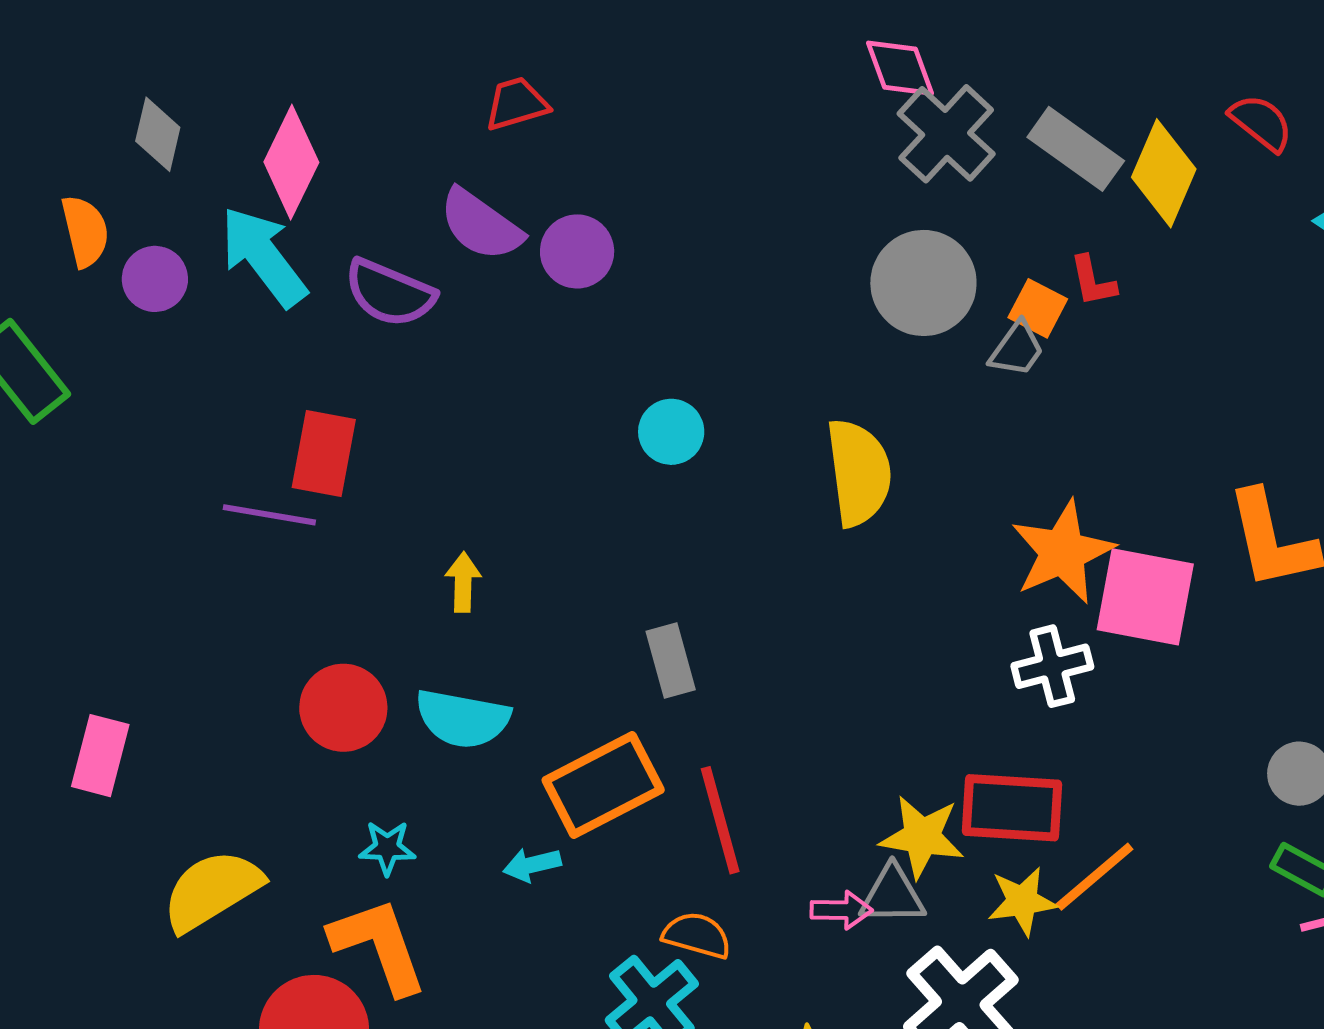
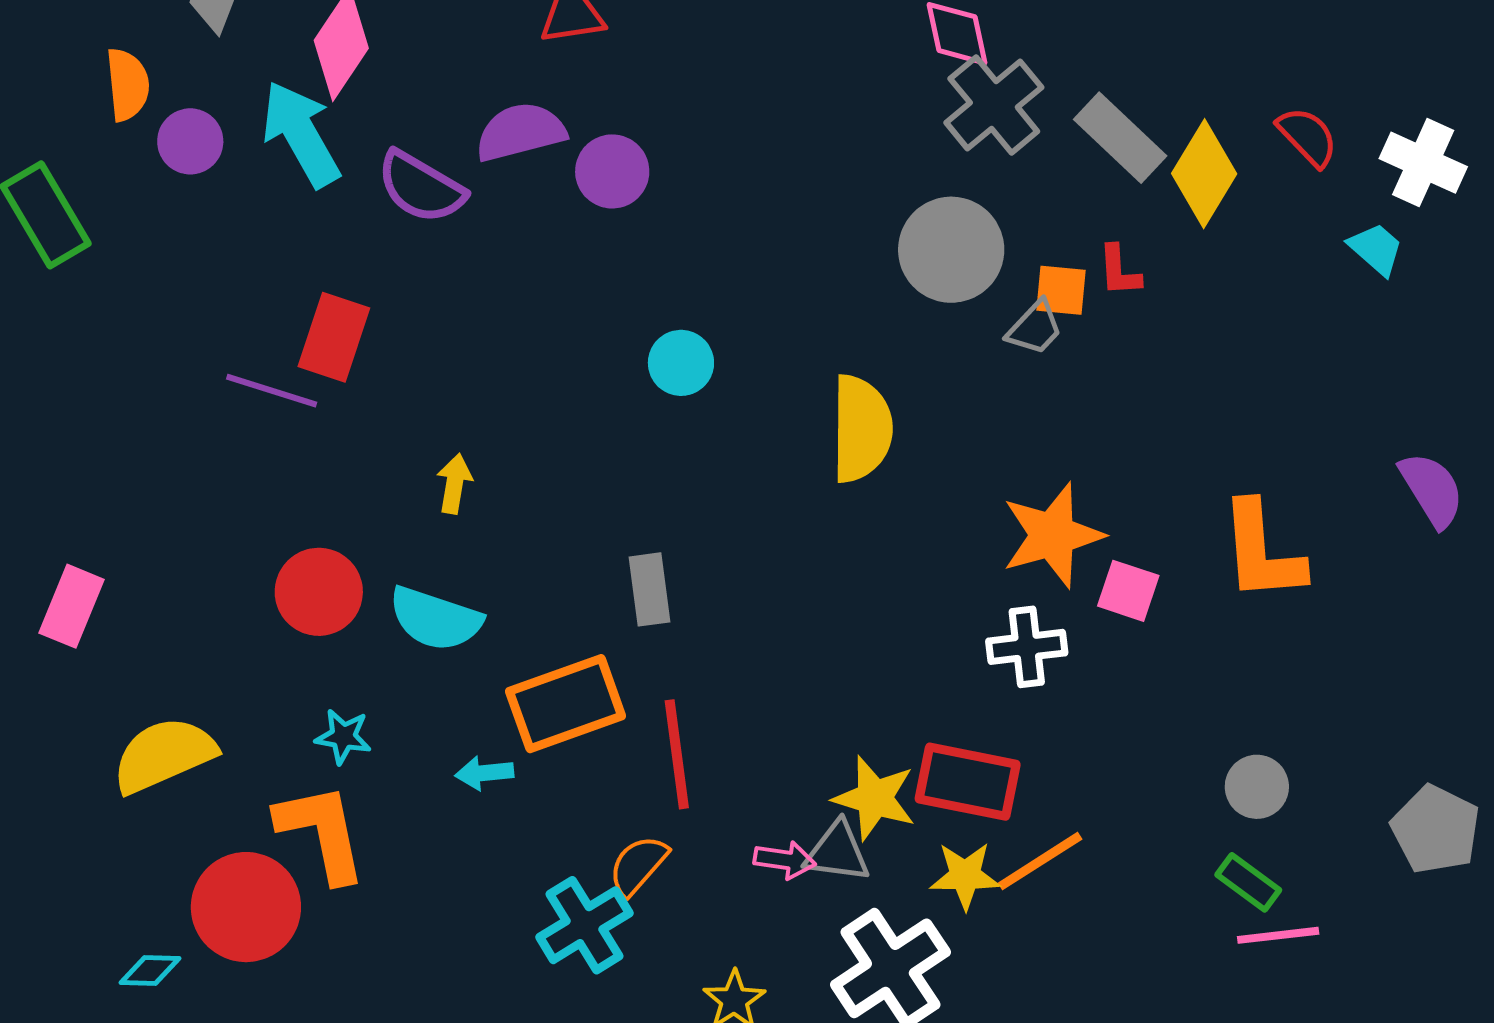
purple semicircle: (481, 225) -> (520, 132), turned 122
orange square: (1038, 308) -> (1061, 290), turned -30
pink square: (1145, 597) -> (1128, 591), size x0.6
orange semicircle: (697, 935) -> (638, 865), turned -72

